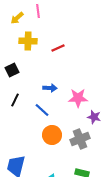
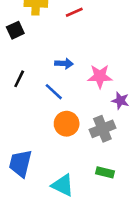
black square: (12, 70) -> (15, 30), moved

